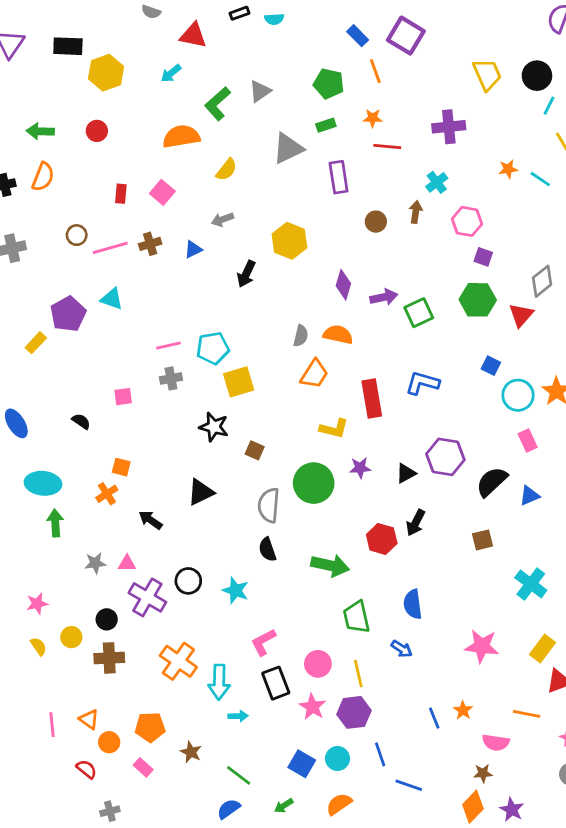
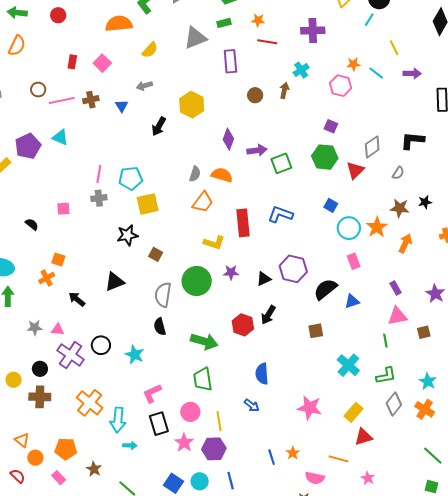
cyan line: (549, 106) -> (369, 20), moved
pink hexagon: (467, 221) -> (341, 86), moved
blue triangle: (193, 249) -> (122, 106), turned -40
pink line: (168, 345) -> (99, 174), turned -72
black star: (214, 427) -> (127, 235), turned -30
green trapezoid: (357, 617) -> (203, 379), moved

